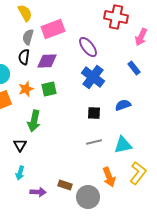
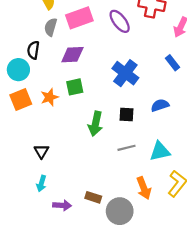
purple ellipse: (88, 47) -> (120, 21), moved
black semicircle: (24, 57) -> (33, 50), moved
orange star: (26, 89) -> (49, 97), moved
green arrow: (34, 121) -> (95, 124), moved

